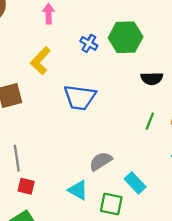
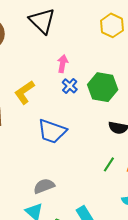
pink arrow: (49, 14) -> (63, 64), moved
gray semicircle: (101, 161) -> (44, 186), moved

